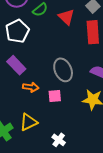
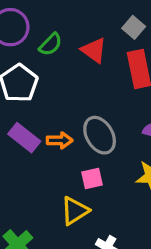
orange arrow: (31, 87) -> (60, 140), moved
yellow triangle: (29, 122) -> (75, 211), moved

